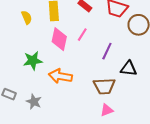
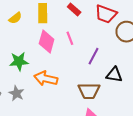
yellow semicircle: (27, 17) -> (15, 18), turned 72
pink line: (82, 35) -> (70, 38), turned -56
gray star: (34, 102) -> (16, 93), moved

